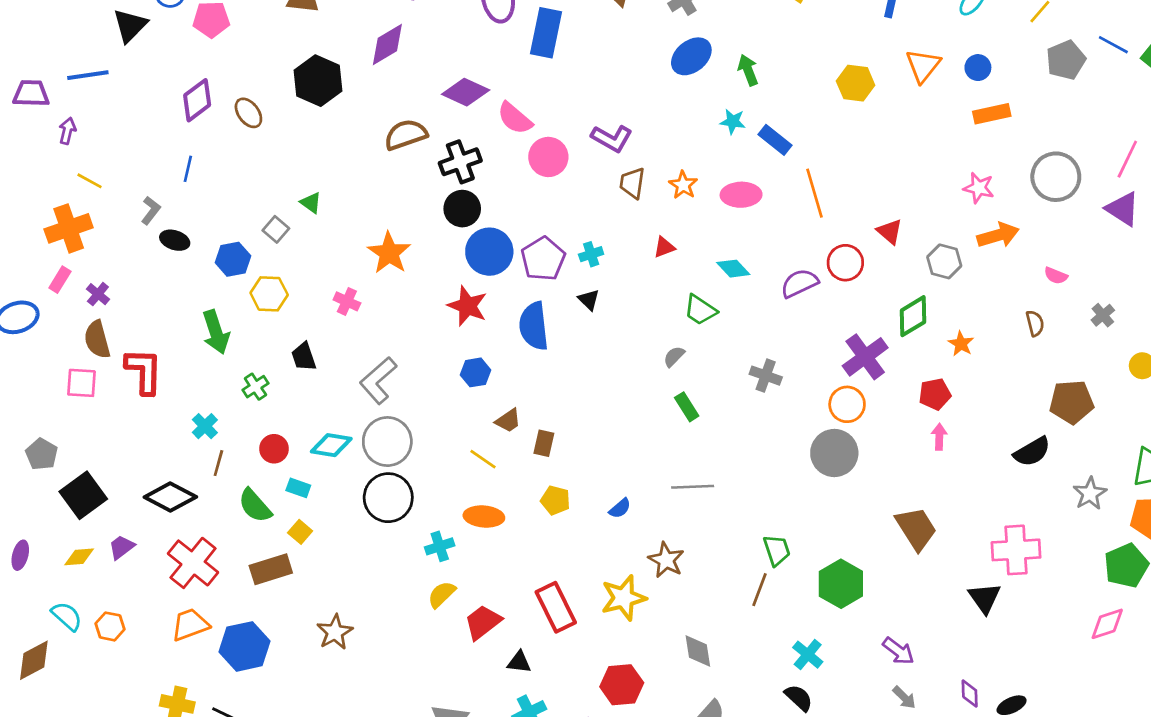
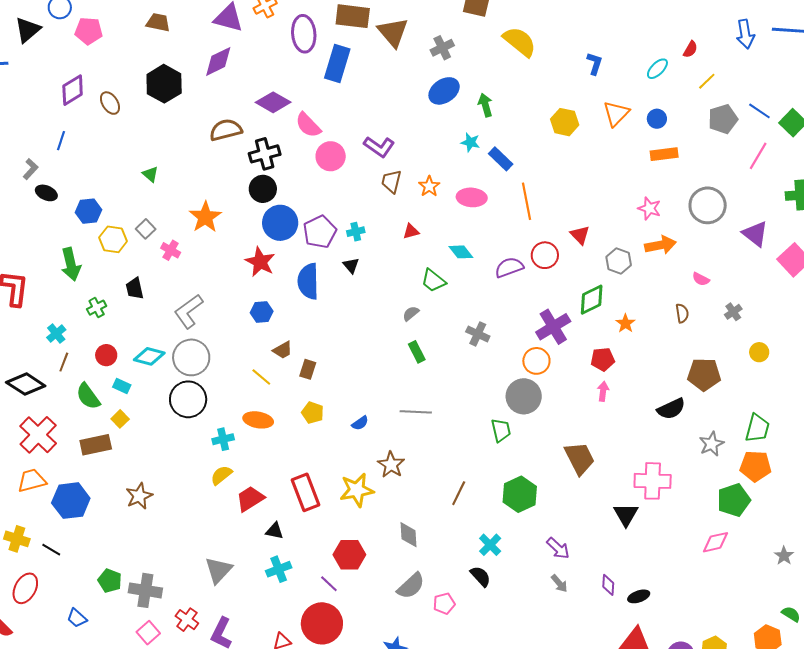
pink line: (1127, 159) -> (758, 156), moved
gray square: (276, 229) -> (146, 229), moved
green trapezoid: (777, 550) -> (501, 430), moved

